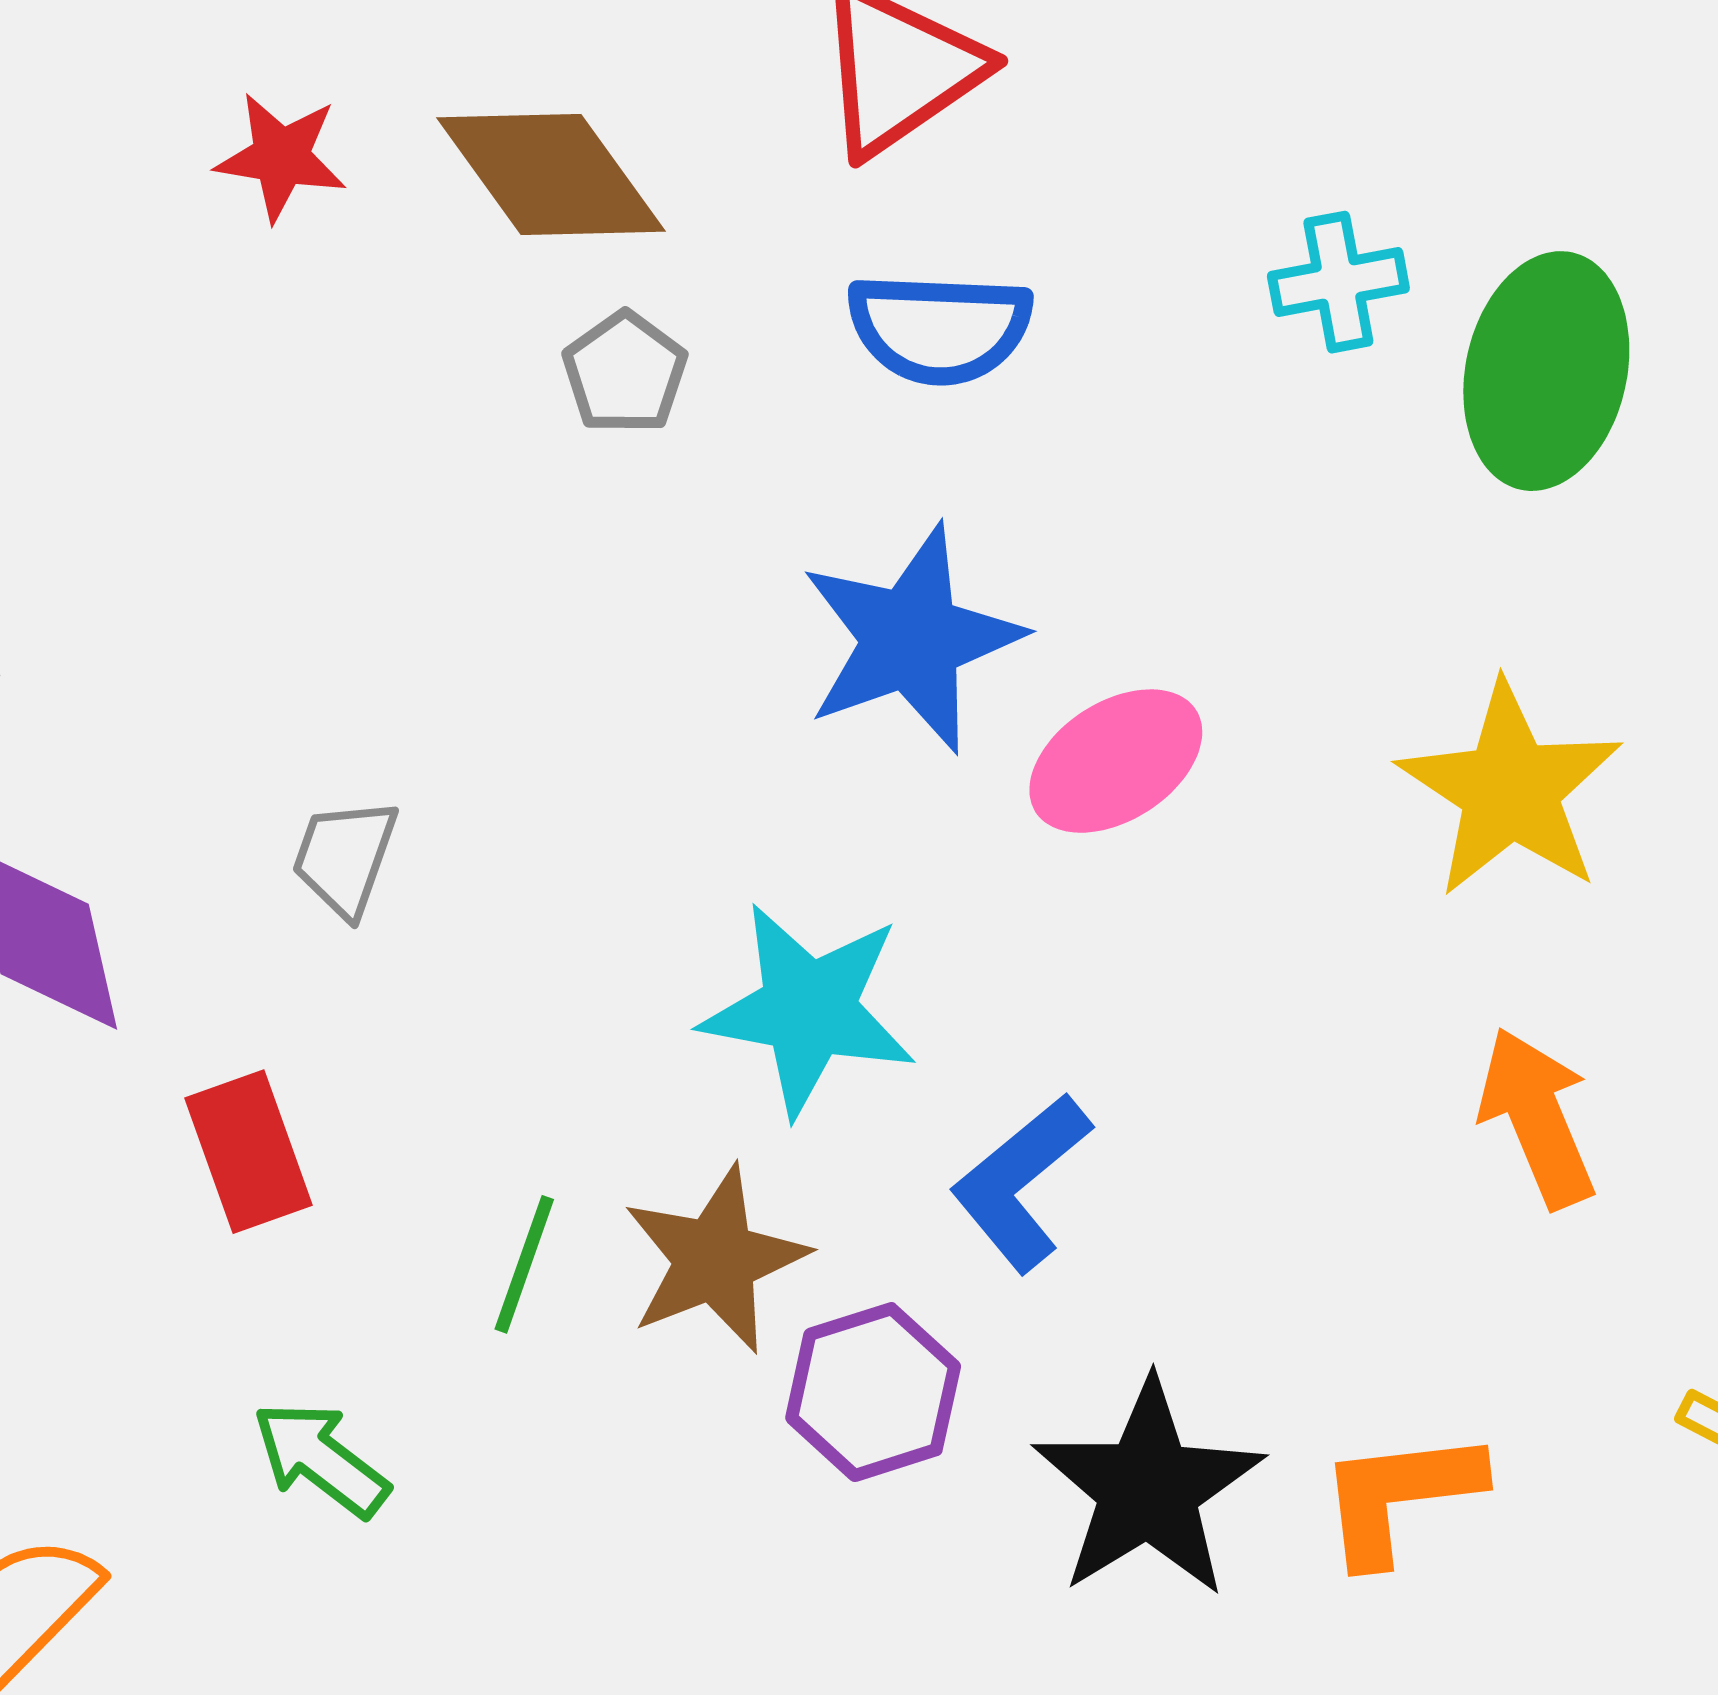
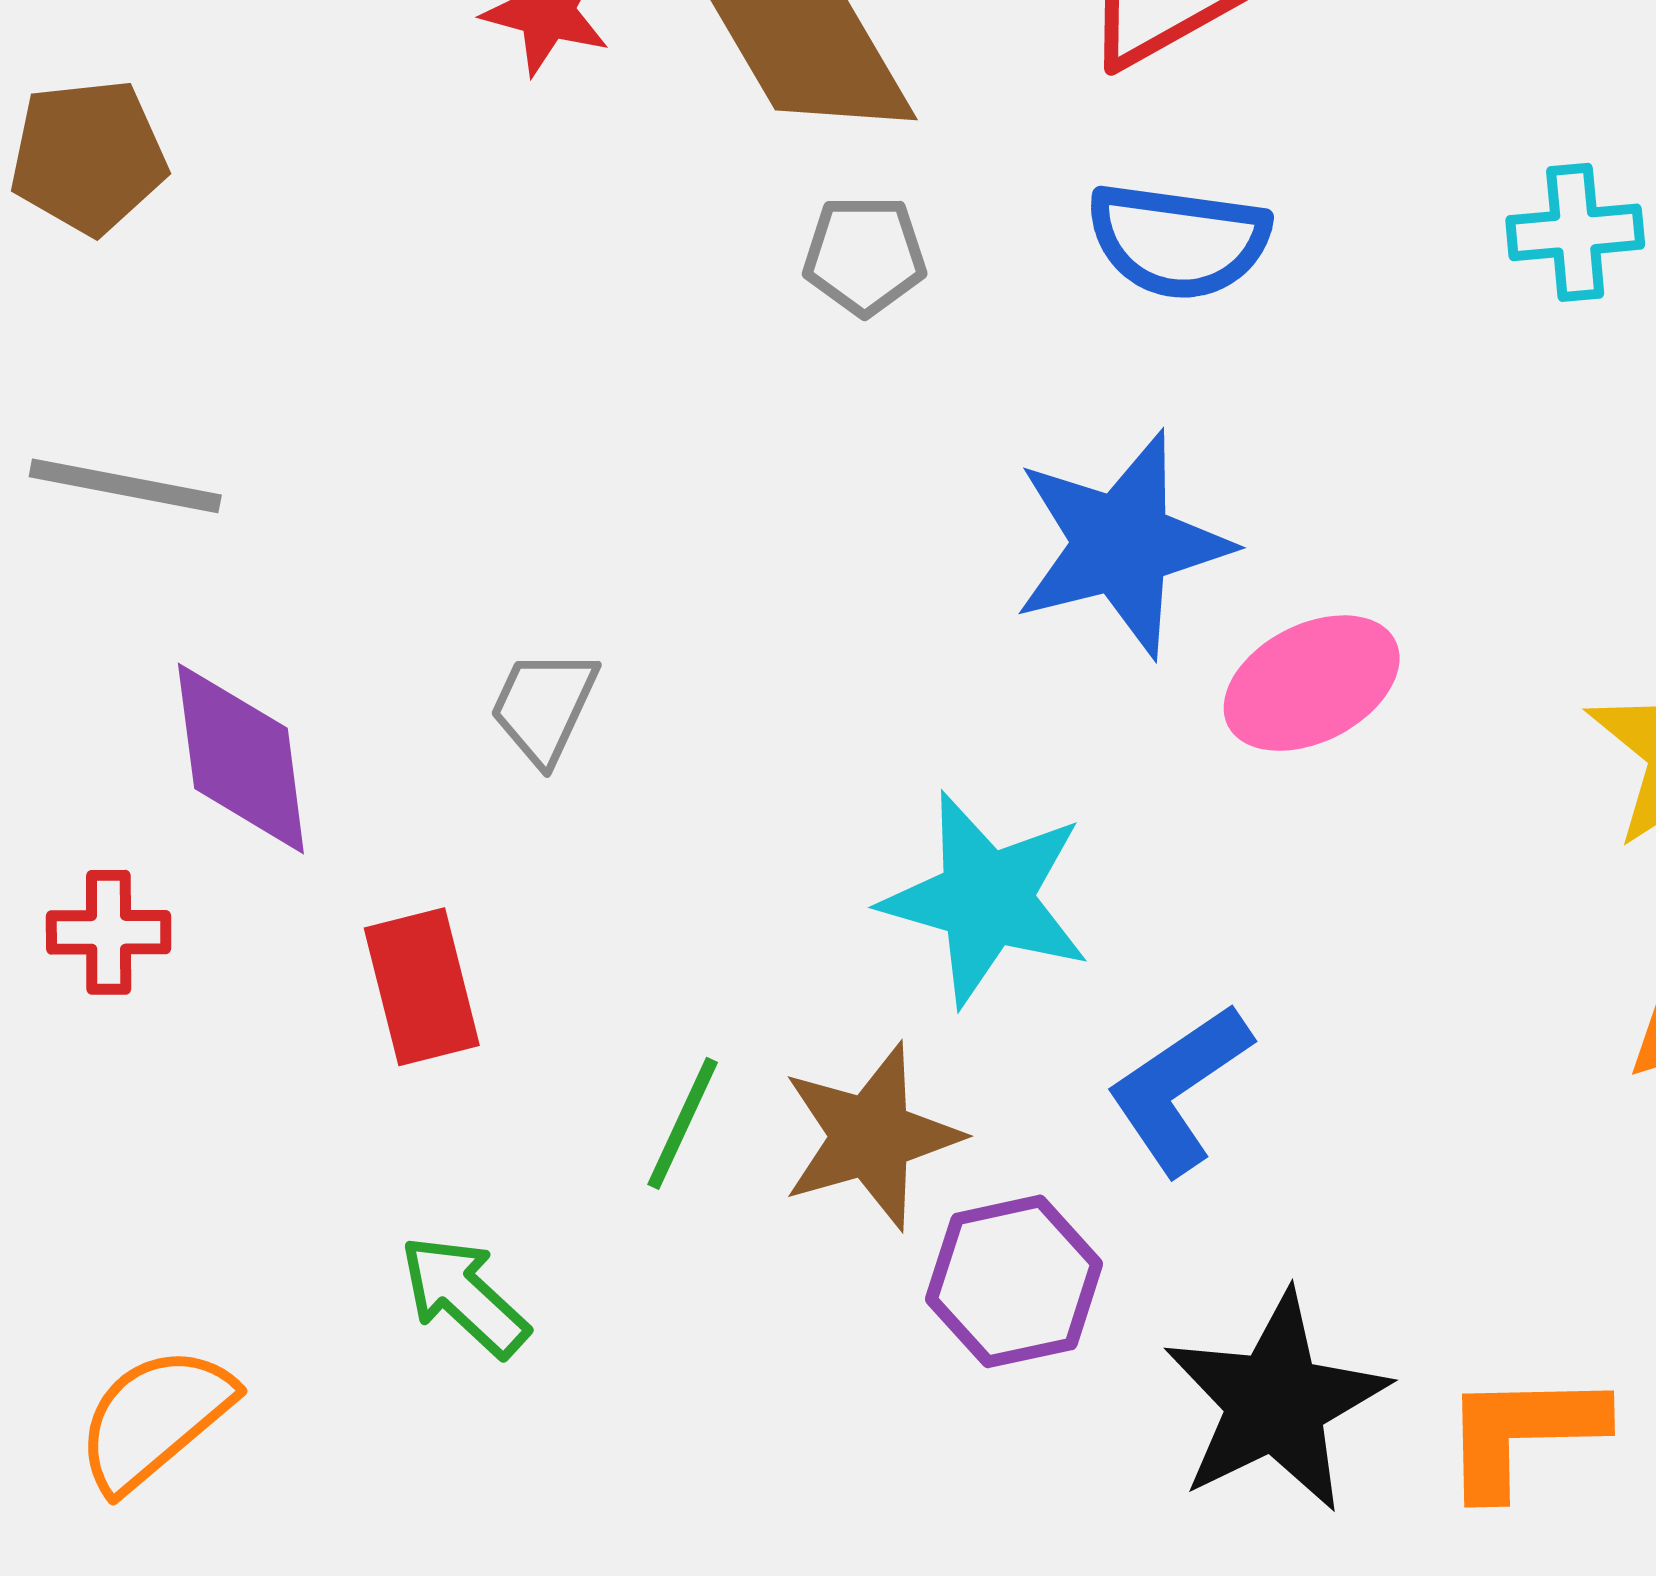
gray pentagon: (625, 373) -> (865, 255), turned 30

